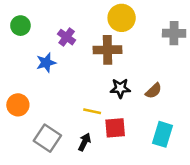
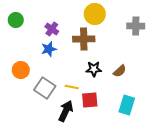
blue star: (46, 63) -> (49, 49), moved
orange circle: (18, 105) -> (21, 70), moved
gray square: (47, 138) -> (45, 88), moved
black arrow: (84, 142) -> (66, 111), size x1.5

